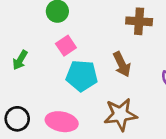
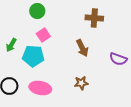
cyan pentagon: (82, 76) -> (33, 56), moved
brown star: (120, 115) -> (81, 83), size x0.6

